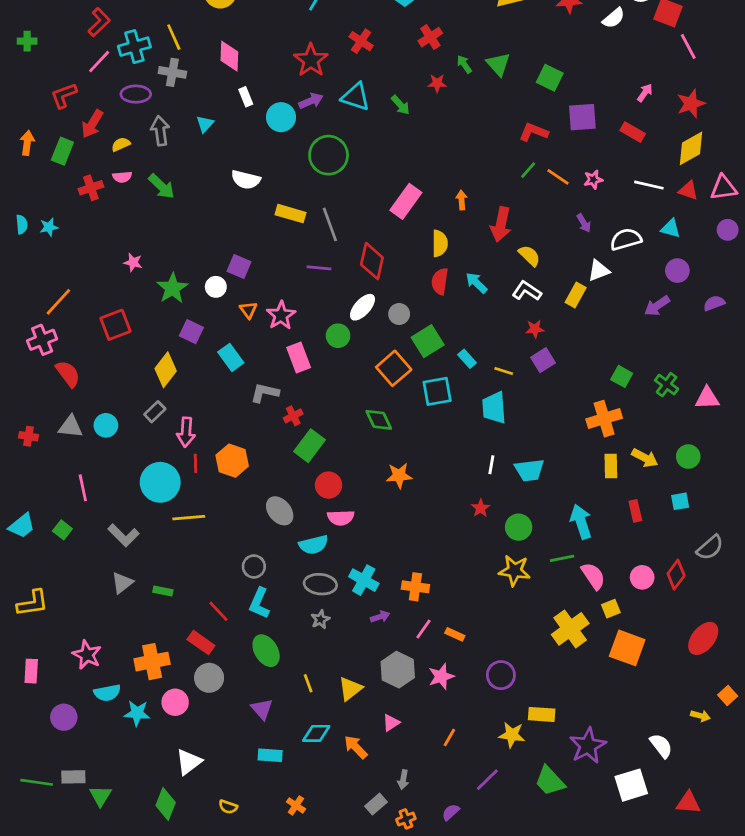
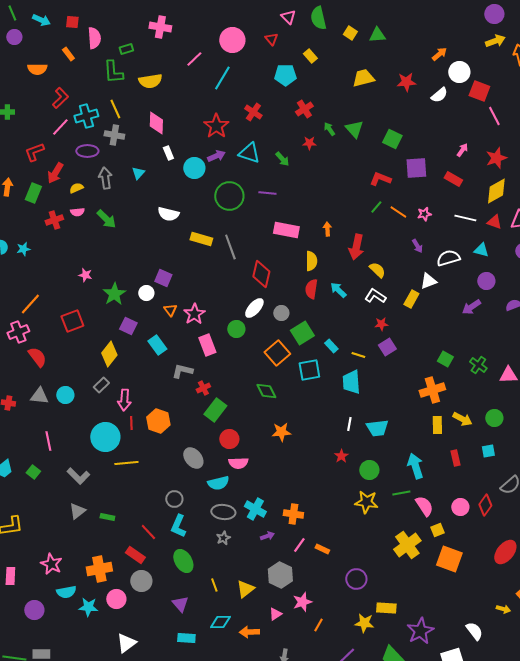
pink rectangle: (406, 201) -> (286, 230), turned 65
purple line: (319, 268) -> (267, 193), moved
pink star: (441, 676) -> (302, 602), moved
orange arrow: (356, 747) -> (249, 632), turned -48

